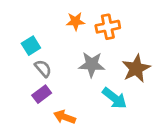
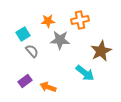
orange star: (75, 21) -> (48, 21), moved
gray star: (92, 64) -> (60, 40), moved
purple rectangle: (42, 94) -> (25, 81), moved

